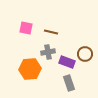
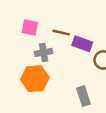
gray cross: (48, 52) -> (44, 52), moved
purple rectangle: (67, 62) -> (82, 44), moved

